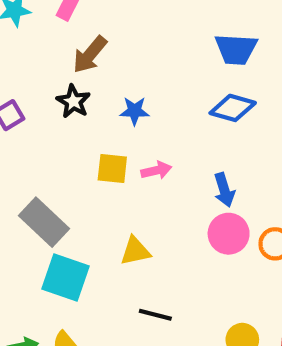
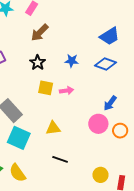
blue trapezoid: (236, 49) -> (110, 36), turned -40
black star: (73, 101) -> (38, 63), moved
blue star: (135, 111) -> (72, 61), moved
blue arrow: (224, 190) -> (110, 103), moved, turned 49

